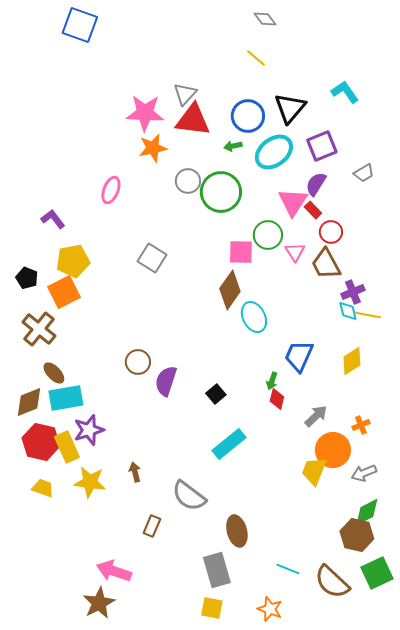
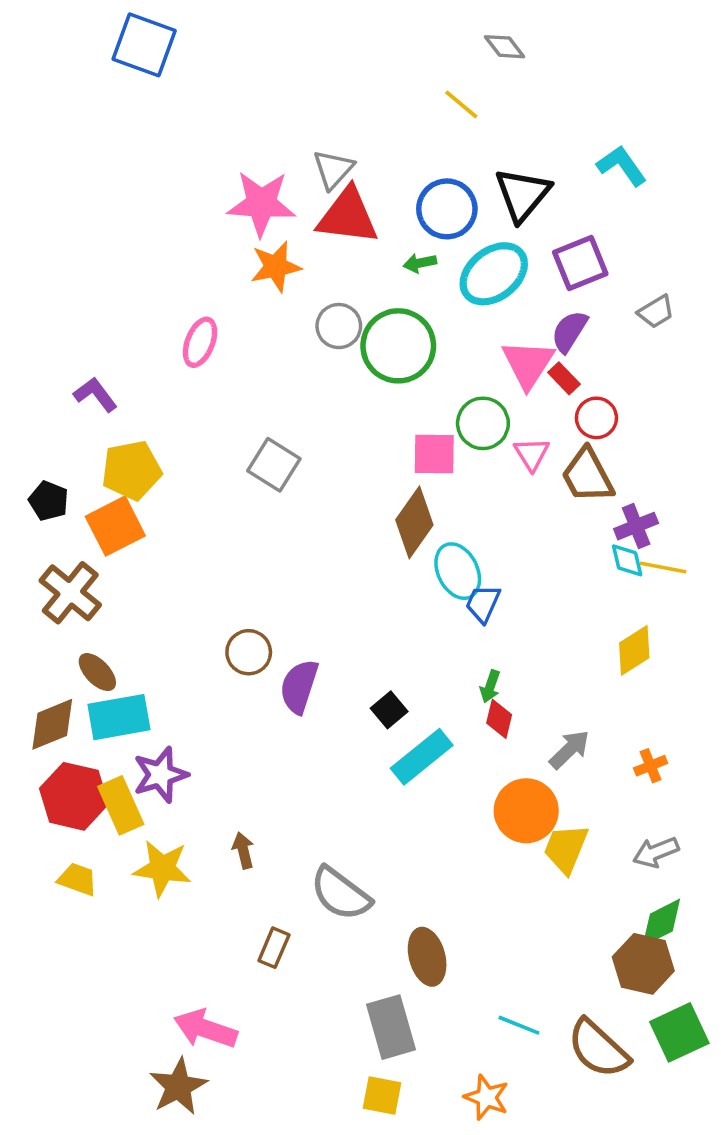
gray diamond: (265, 19) -> (505, 47), moved
blue trapezoid: (299, 356) -> (483, 604), moved, size x0.7
cyan rectangle: (229, 444) -> (422, 757), moved
orange circle: (333, 450) -> (526, 811), moved

